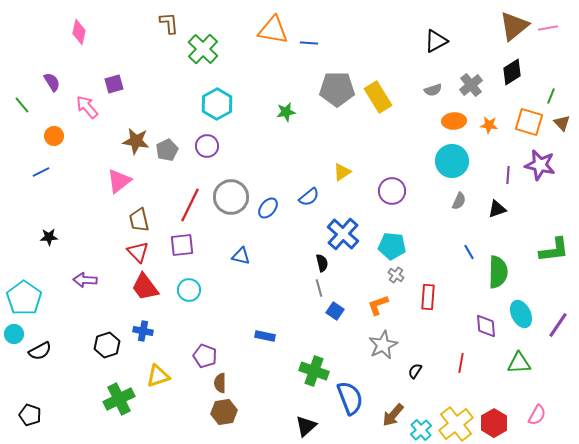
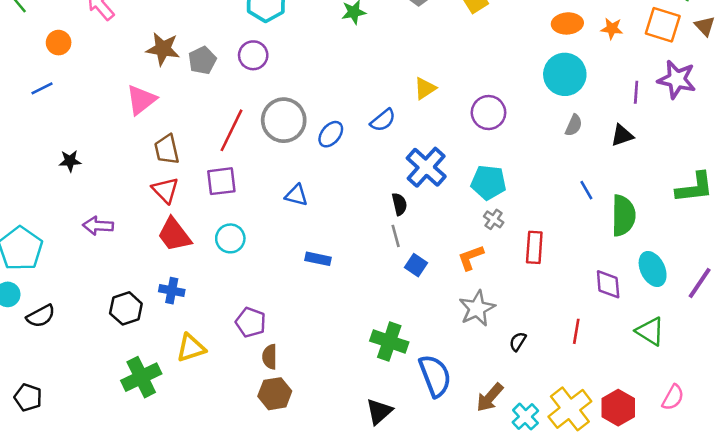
black star: (49, 237) -> (70, 161), moved
blue rectangle: (265, 336) -> (318, 259), moved
green triangle: (519, 363) -> (650, 331), turned 35

